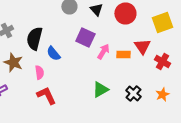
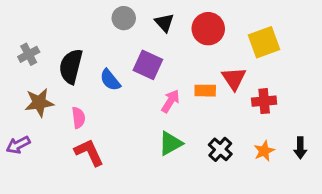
pink arrow: (103, 52) -> (171, 101), moved
blue semicircle: (53, 54) -> (110, 80), moved
brown star: (13, 62) -> (39, 103), turned -30
red cross: (162, 62) -> (264, 101), turned -35

